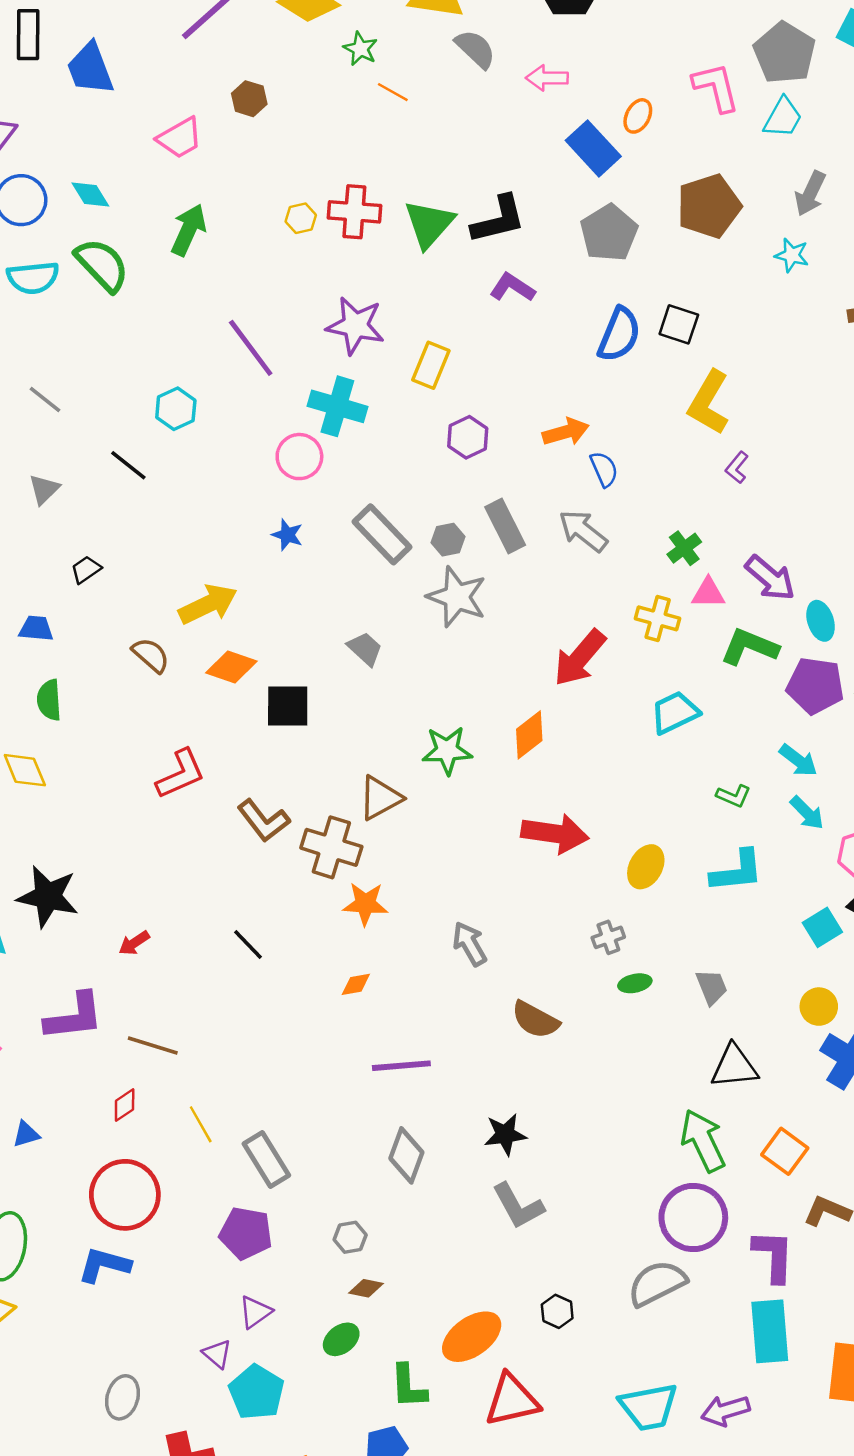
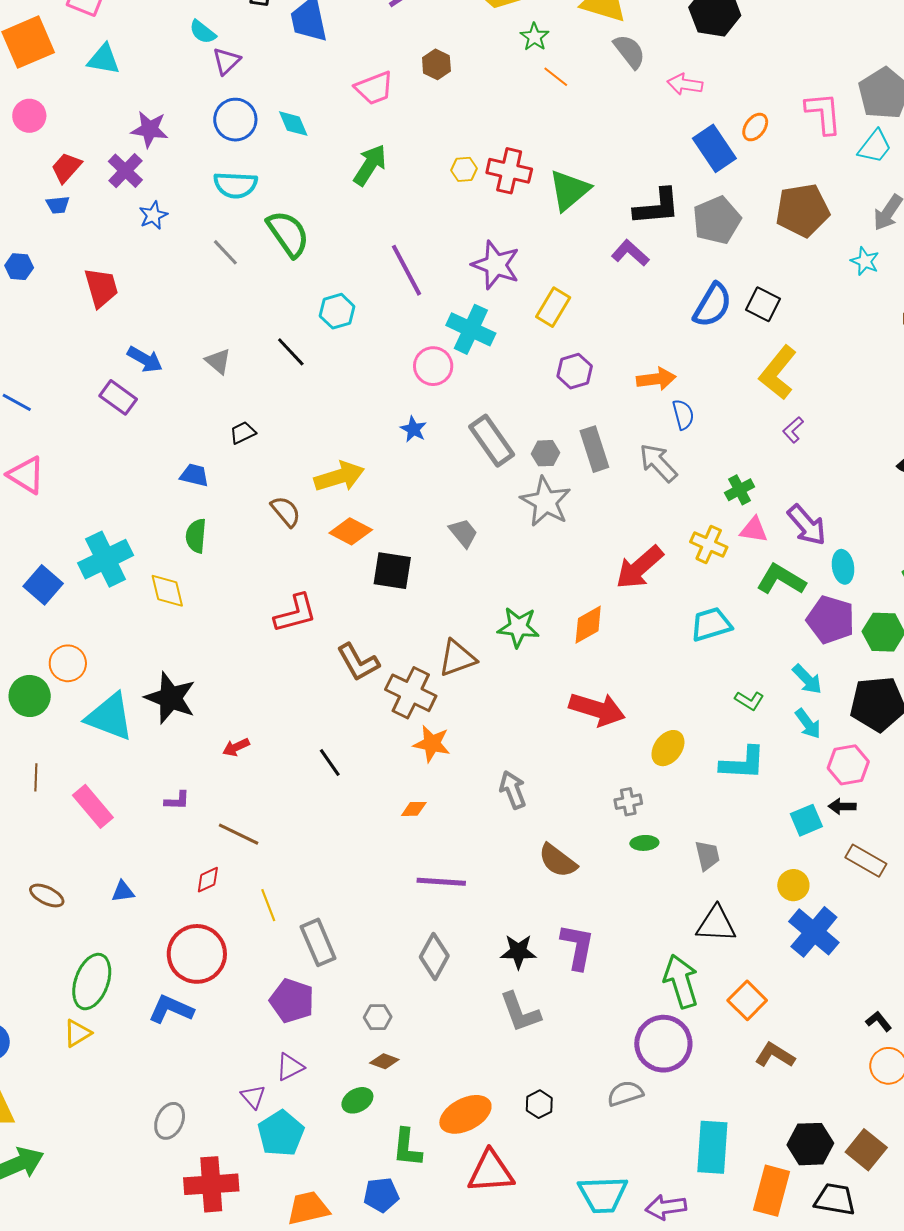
black L-shape: (498, 220) -> (657, 207), moved
green semicircle: (102, 265) -> (288, 234), moved
gray line: (45, 399) -> (225, 252), moved
gray triangle: (44, 489) -> (218, 361), turned -44
purple L-shape: (74, 1017) -> (177, 800), size x0.5
purple L-shape: (774, 1256) -> (577, 947), moved
gray semicircle: (657, 1283) -> (625, 1093), size x0.7

